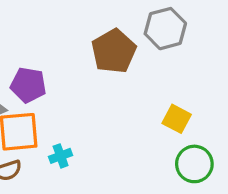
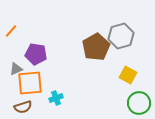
gray hexagon: (165, 29) -> (121, 36), moved
brown pentagon: (114, 51) -> (96, 47), moved

